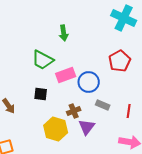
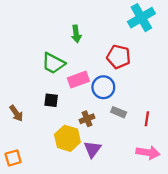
cyan cross: (124, 18) -> (141, 18), turned 35
red pentagon: (120, 61) -> (119, 57), moved, turned -30
purple triangle: (87, 127) -> (92, 149), moved

